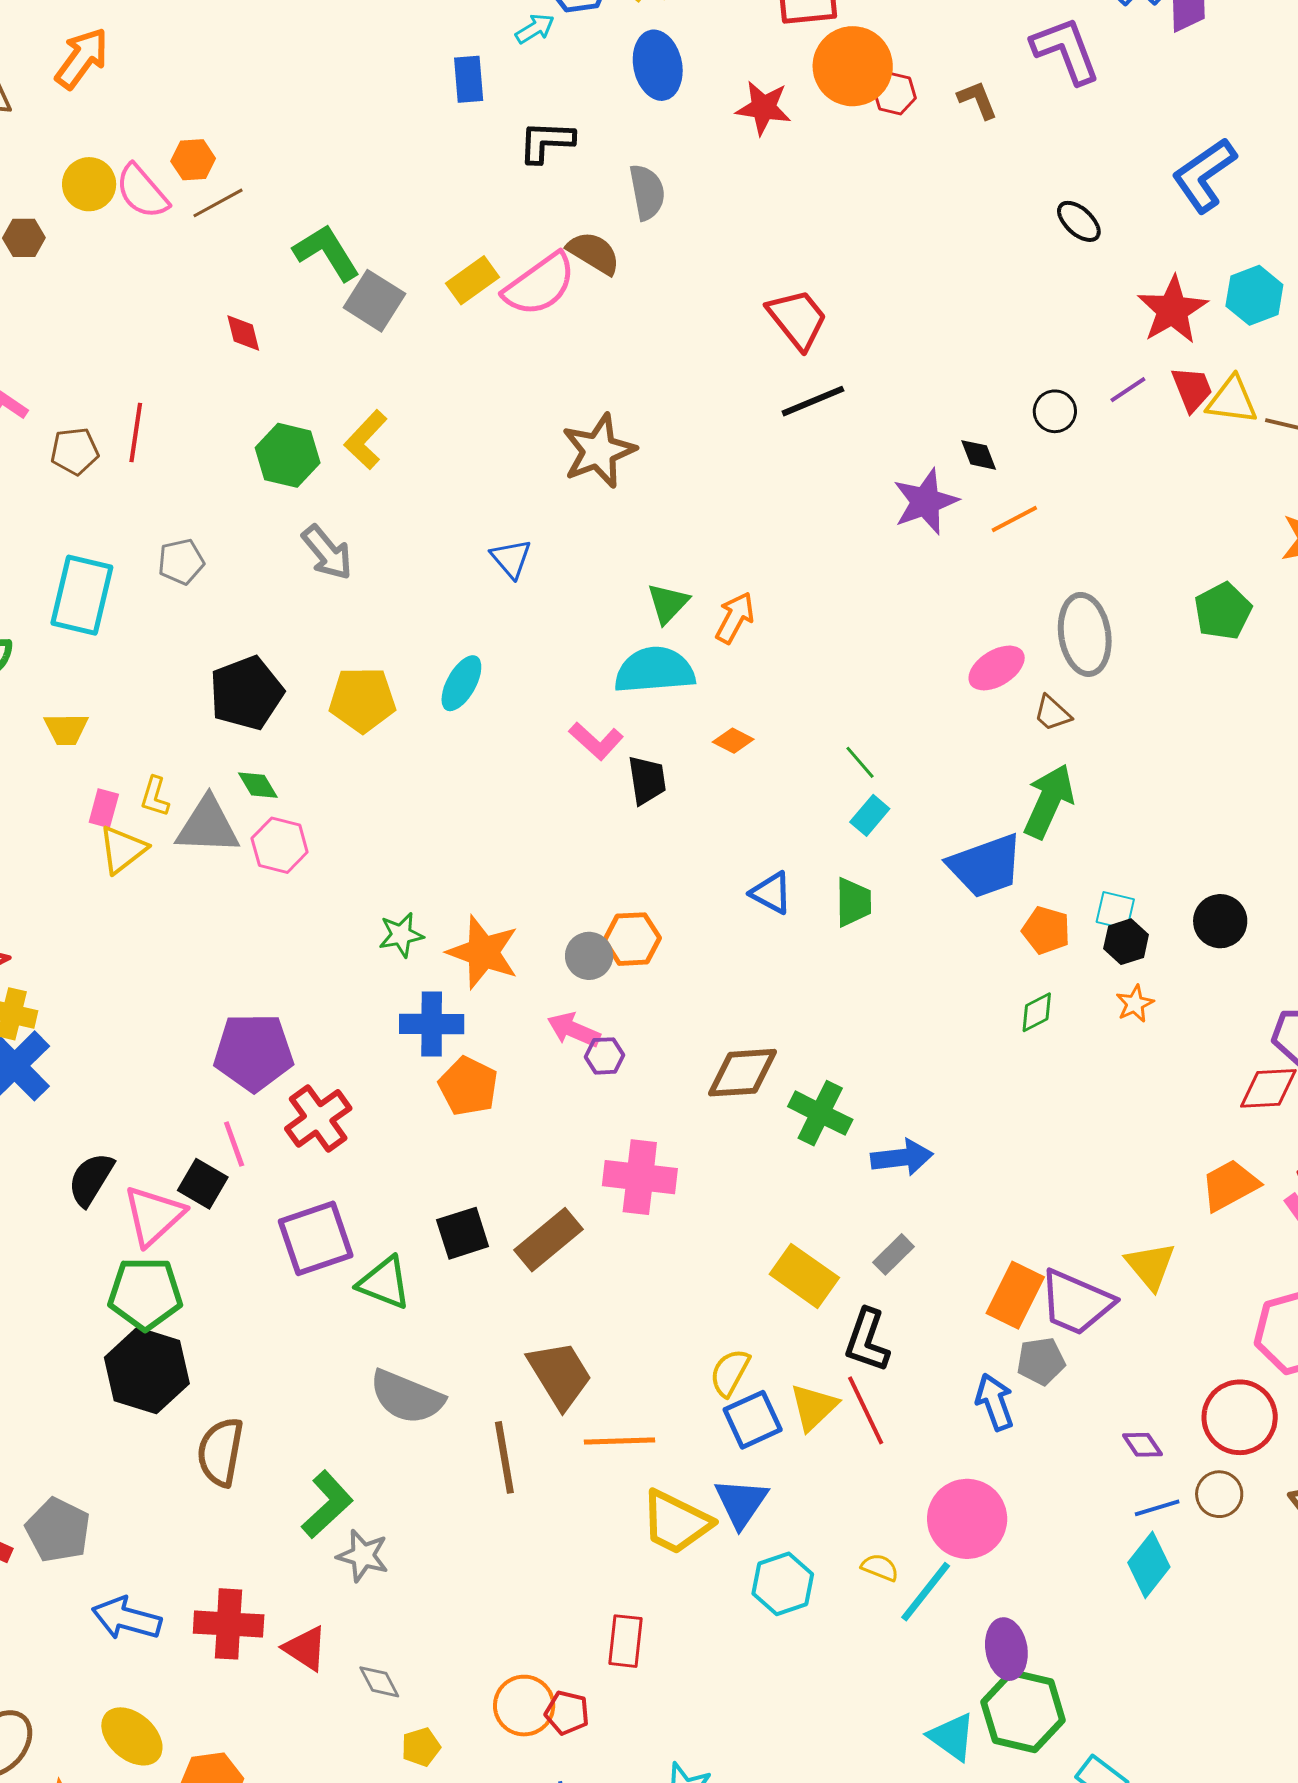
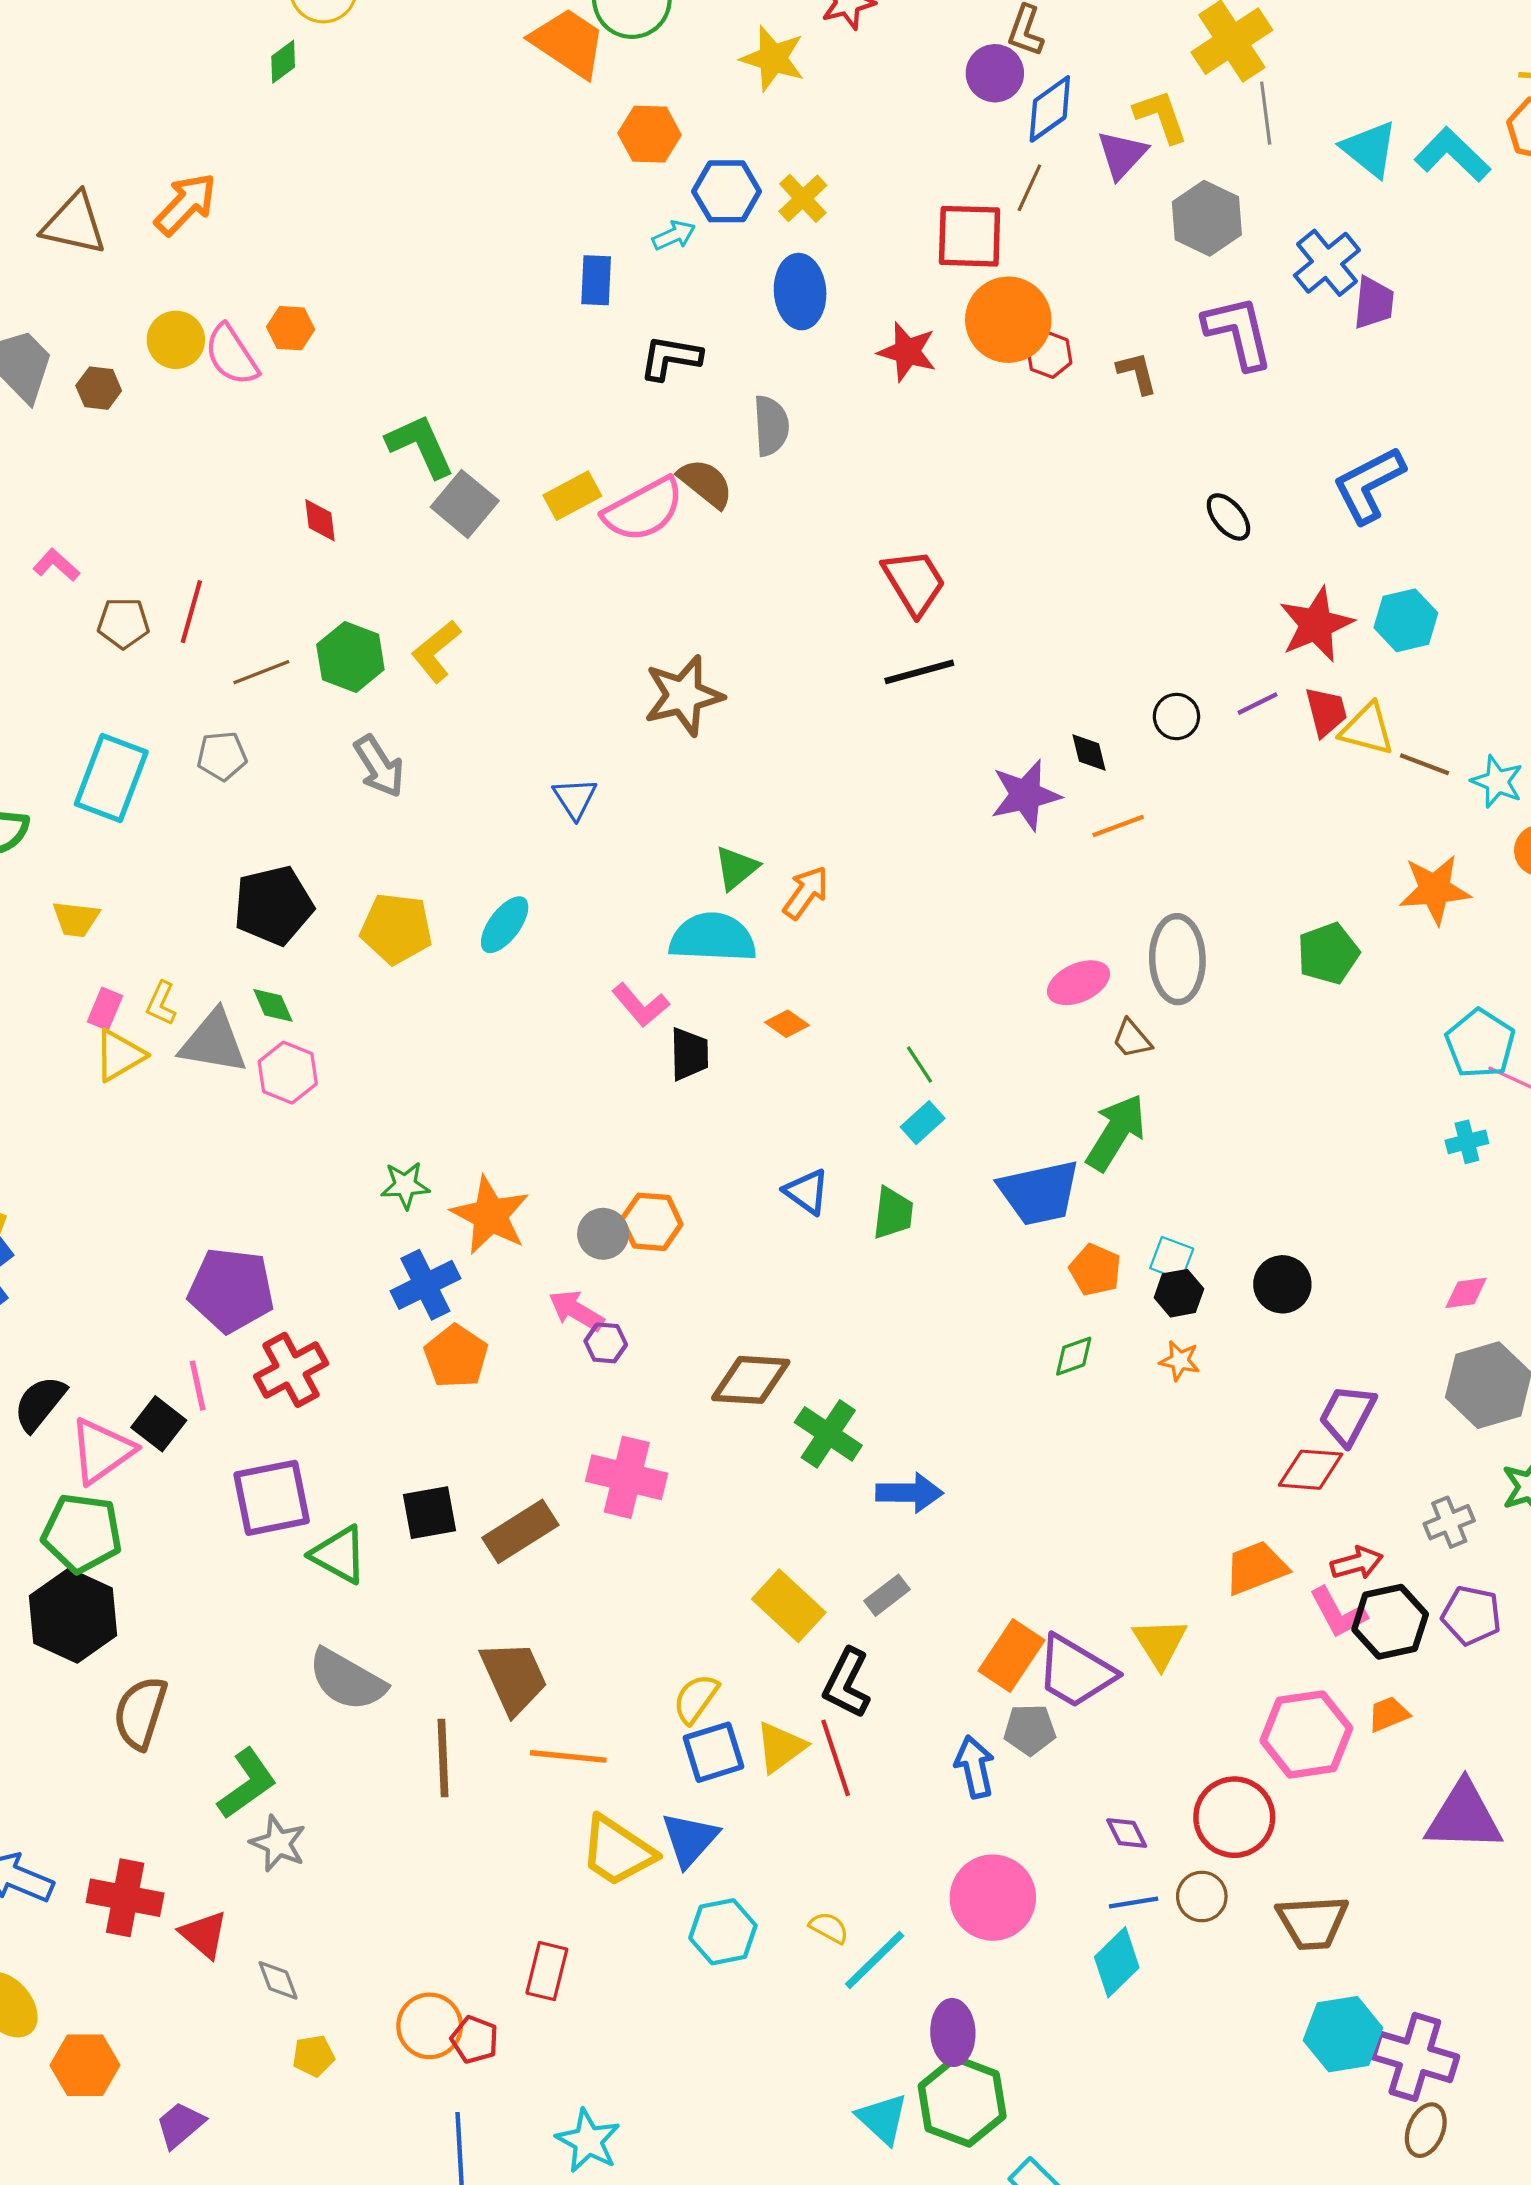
brown line: (218, 203) -> (261, 672), moved
orange star: (1135, 1004) -> (1180, 1361), turned 30
blue cross: (432, 1024) -> (425, 1285), turned -34
pink circle: (967, 1519) -> (993, 1898), moved

